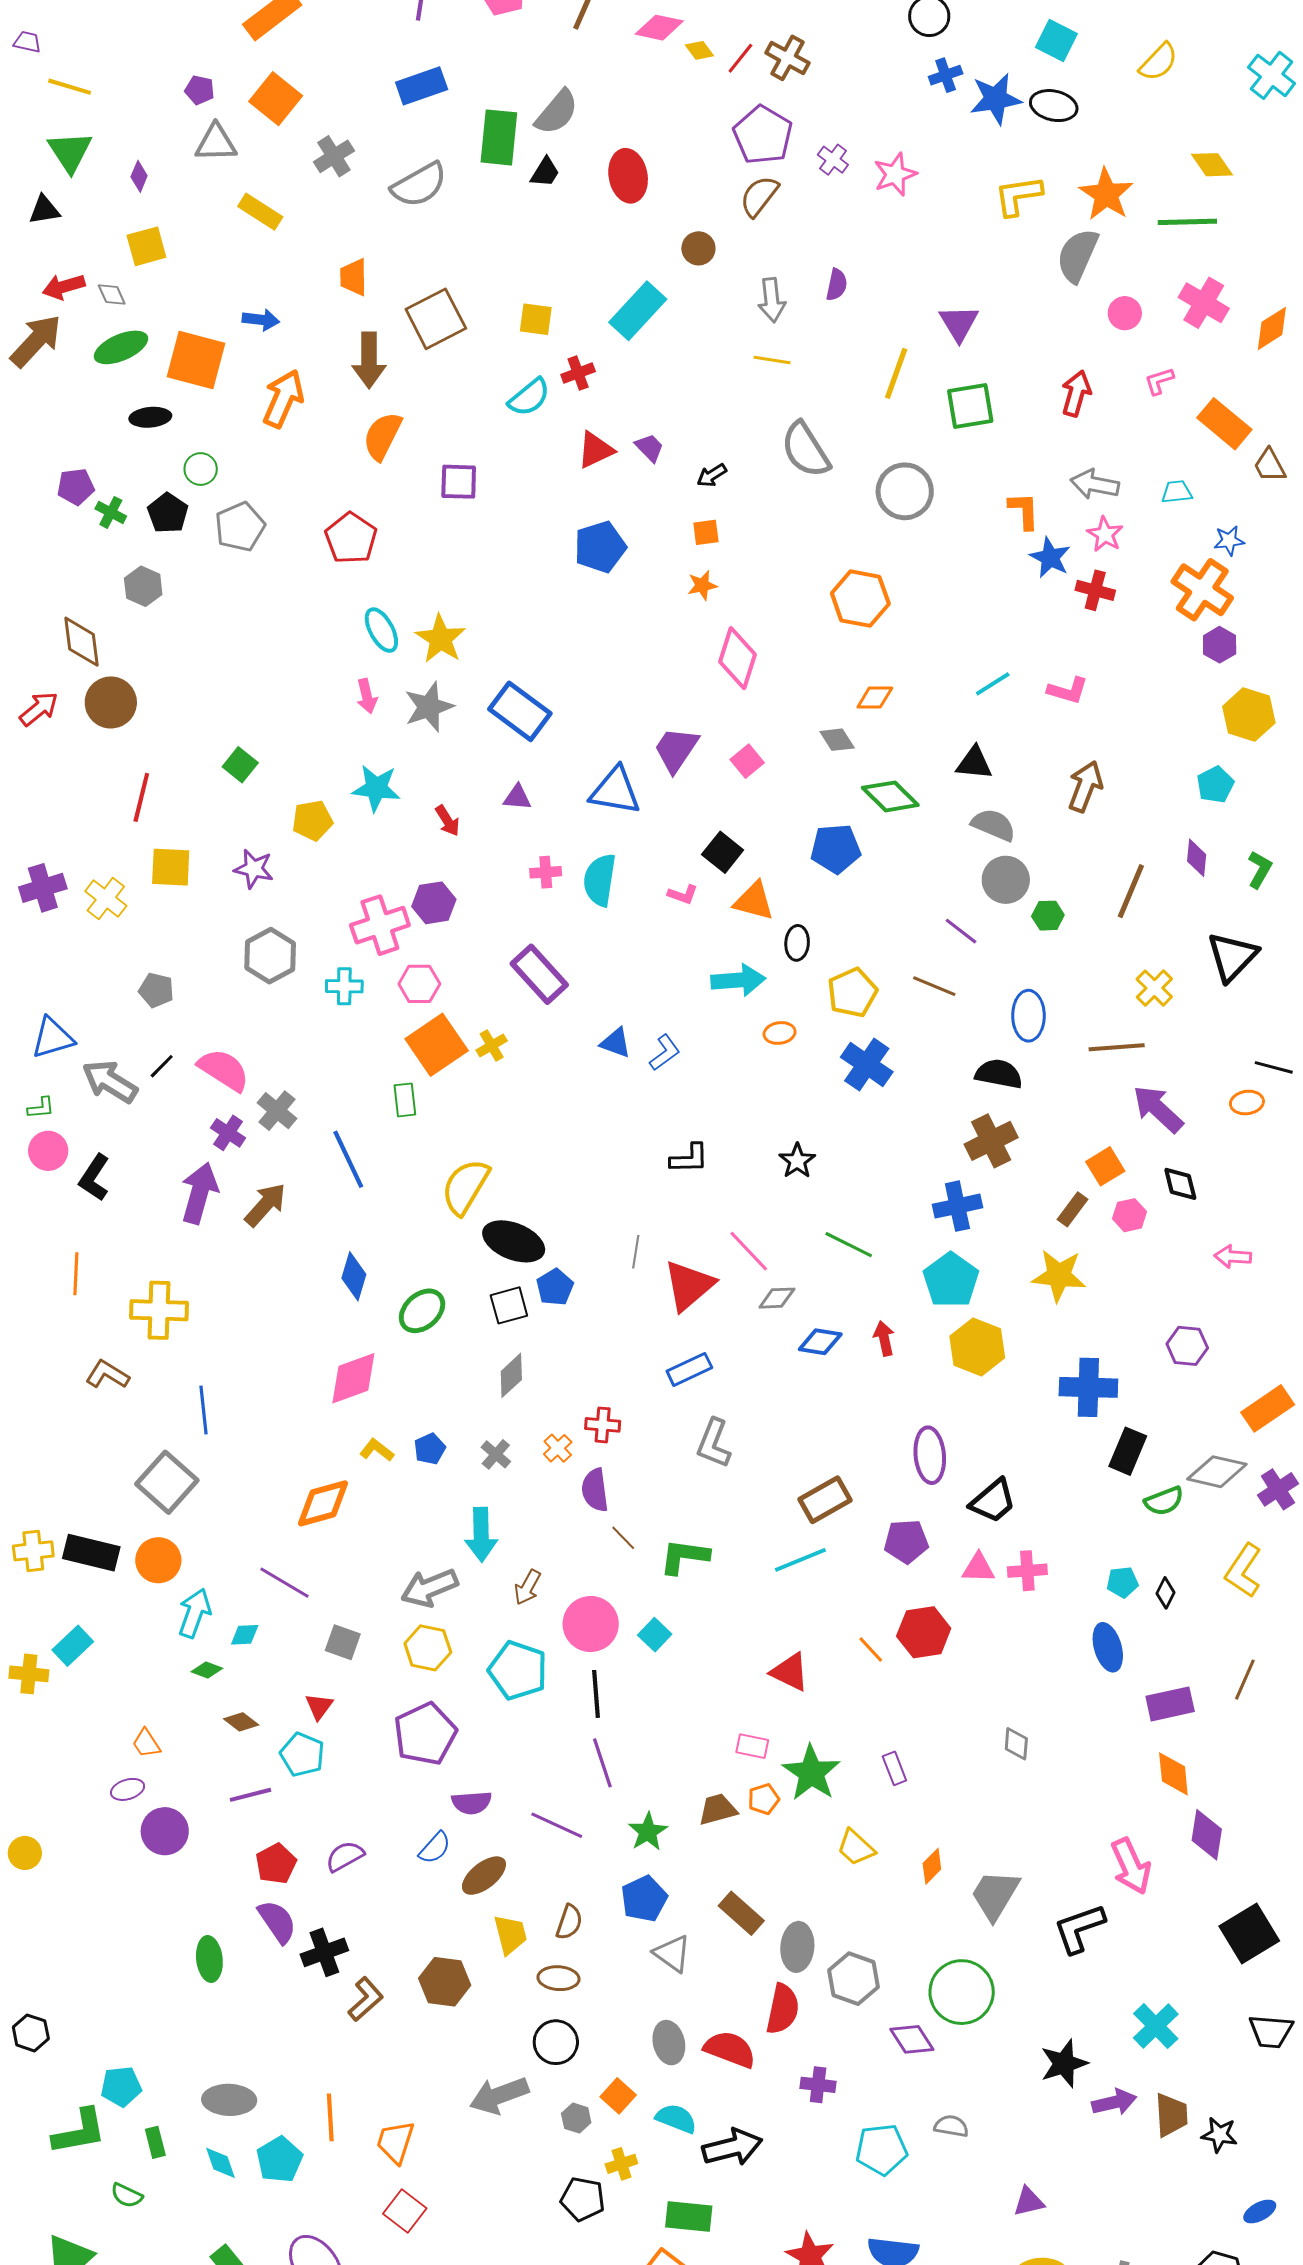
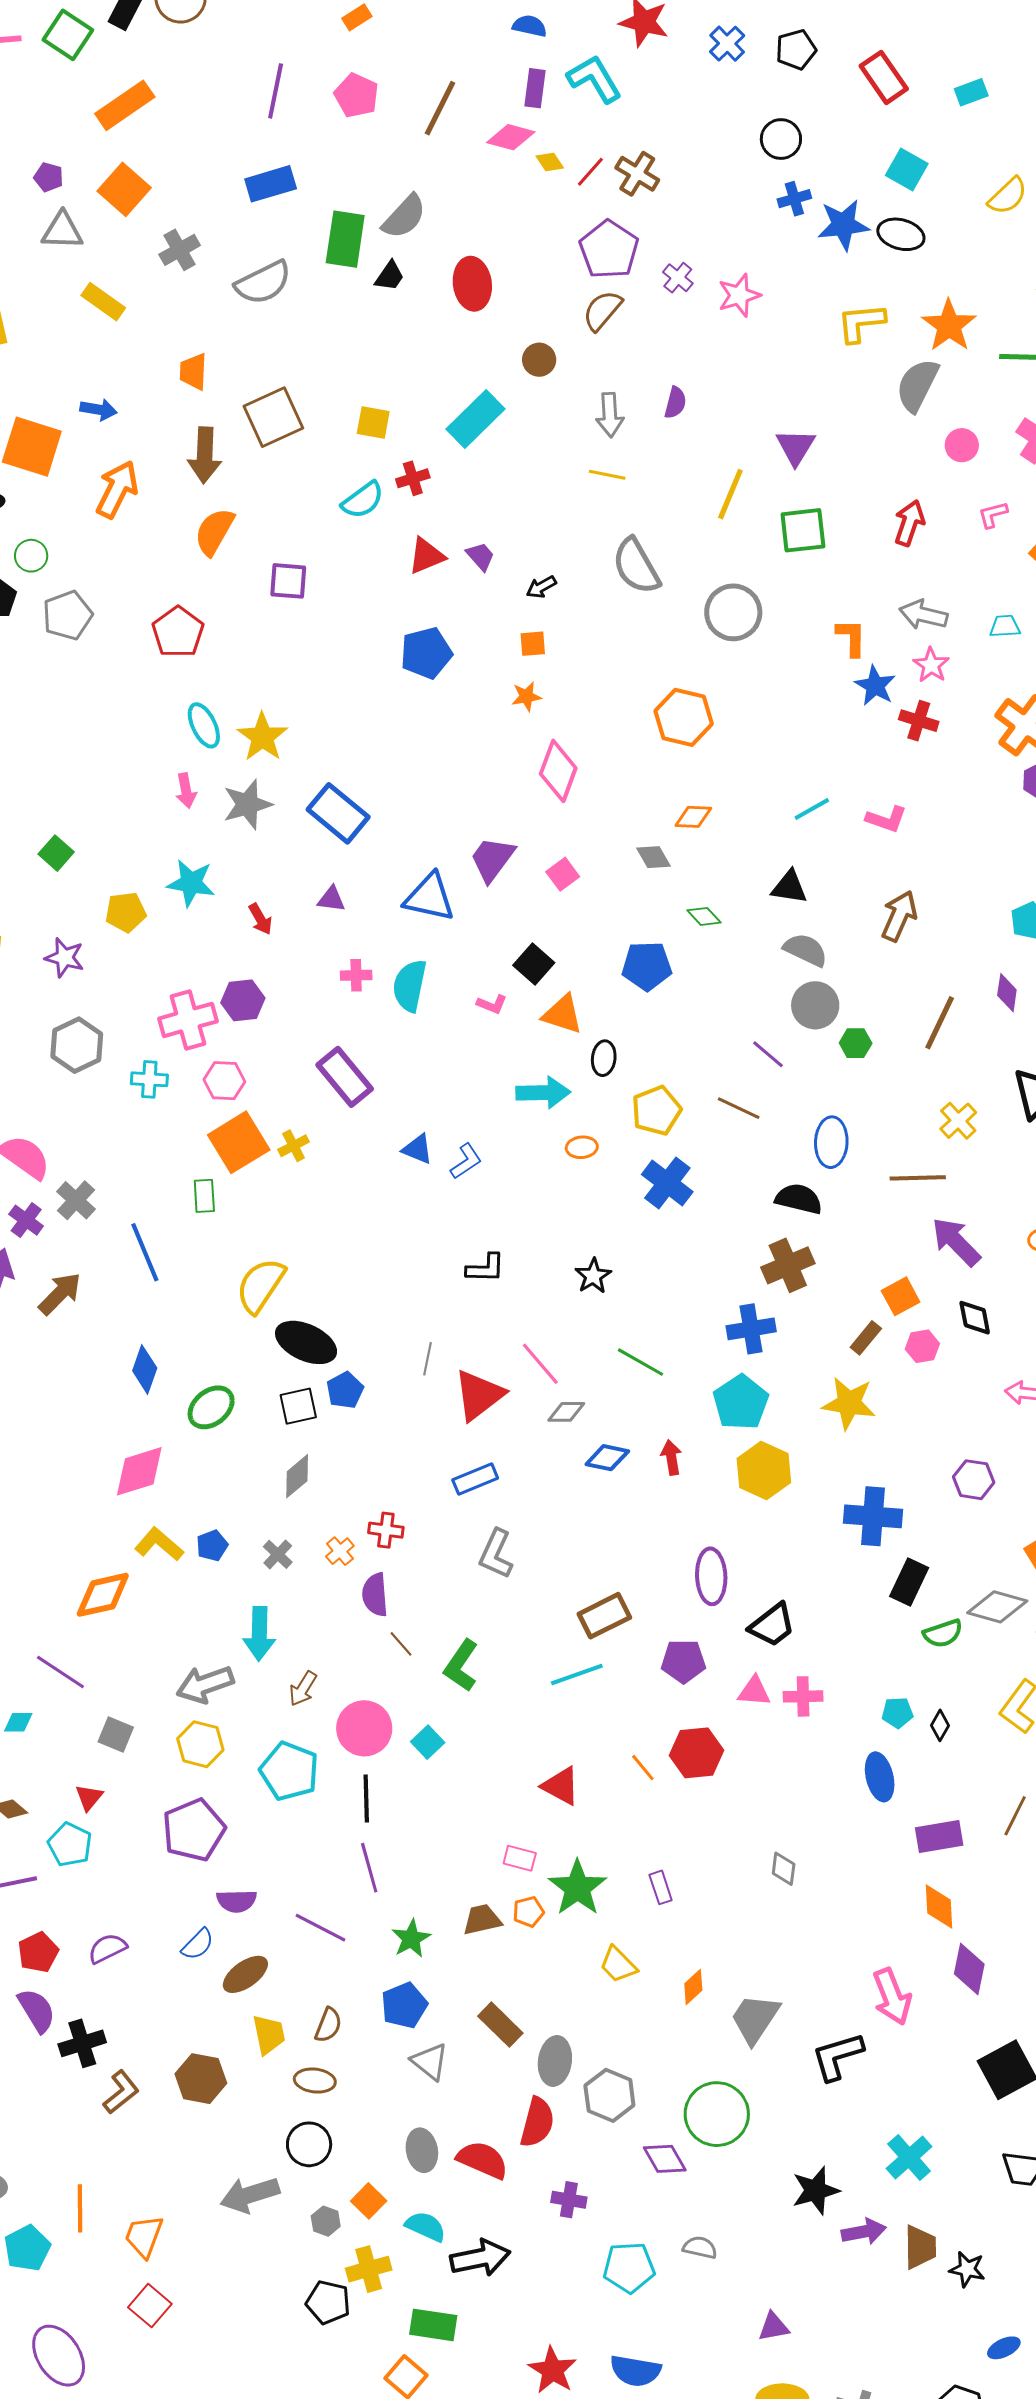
green diamond: (890, 796) -> (704, 916), size x0.6
yellow L-shape: (377, 1450) -> (159, 1544), size x1.4
green L-shape: (684, 1556) -> (461, 1666), turned -66
yellow cross: (621, 2164) -> (369, 2269), size x1.4

